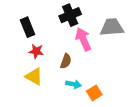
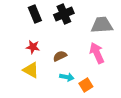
black rectangle: (27, 27) -> (35, 14), moved
pink arrow: (83, 39) -> (97, 53), moved
brown semicircle: (66, 61) -> (60, 56), turned -136

